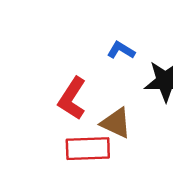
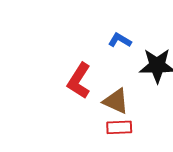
red rectangle: (88, 149) -> (119, 127), moved, size x0.7

